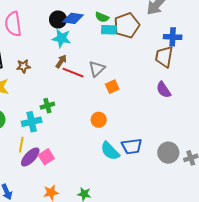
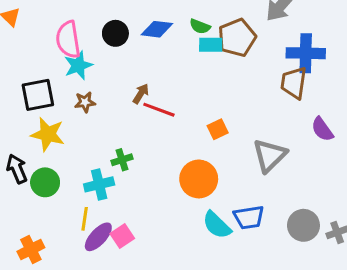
black circle: (58, 20) -> (115, 33), moved
blue cross: (173, 37) -> (306, 53), size x1.4
cyan star: (61, 38) -> (78, 65), moved, turned -30
gray triangle: (97, 69) -> (270, 155), moved, size x1.4
purple semicircle: (164, 90) -> (322, 129), moved
orange circle: (99, 120) -> (199, 179), size x1.6

